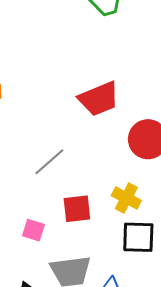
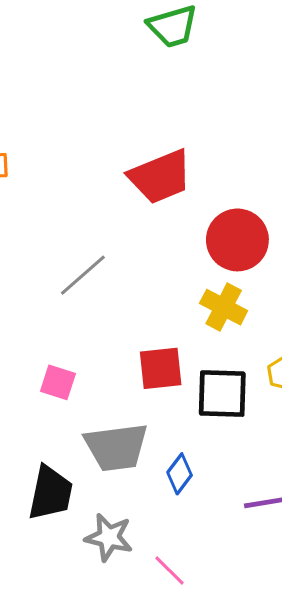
yellow cross: (126, 198) -> (224, 307), moved
red square: (77, 209) -> (161, 368), moved

